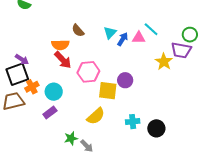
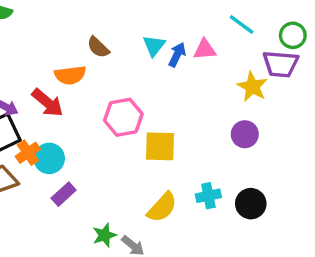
cyan line: (151, 29) -> (242, 25), moved
red arrow: (63, 60) -> (47, 103), moved
purple circle: (125, 80) -> (245, 134), moved
cyan circle: (54, 92) -> (49, 158), moved
yellow semicircle: (96, 116) -> (162, 207), moved

